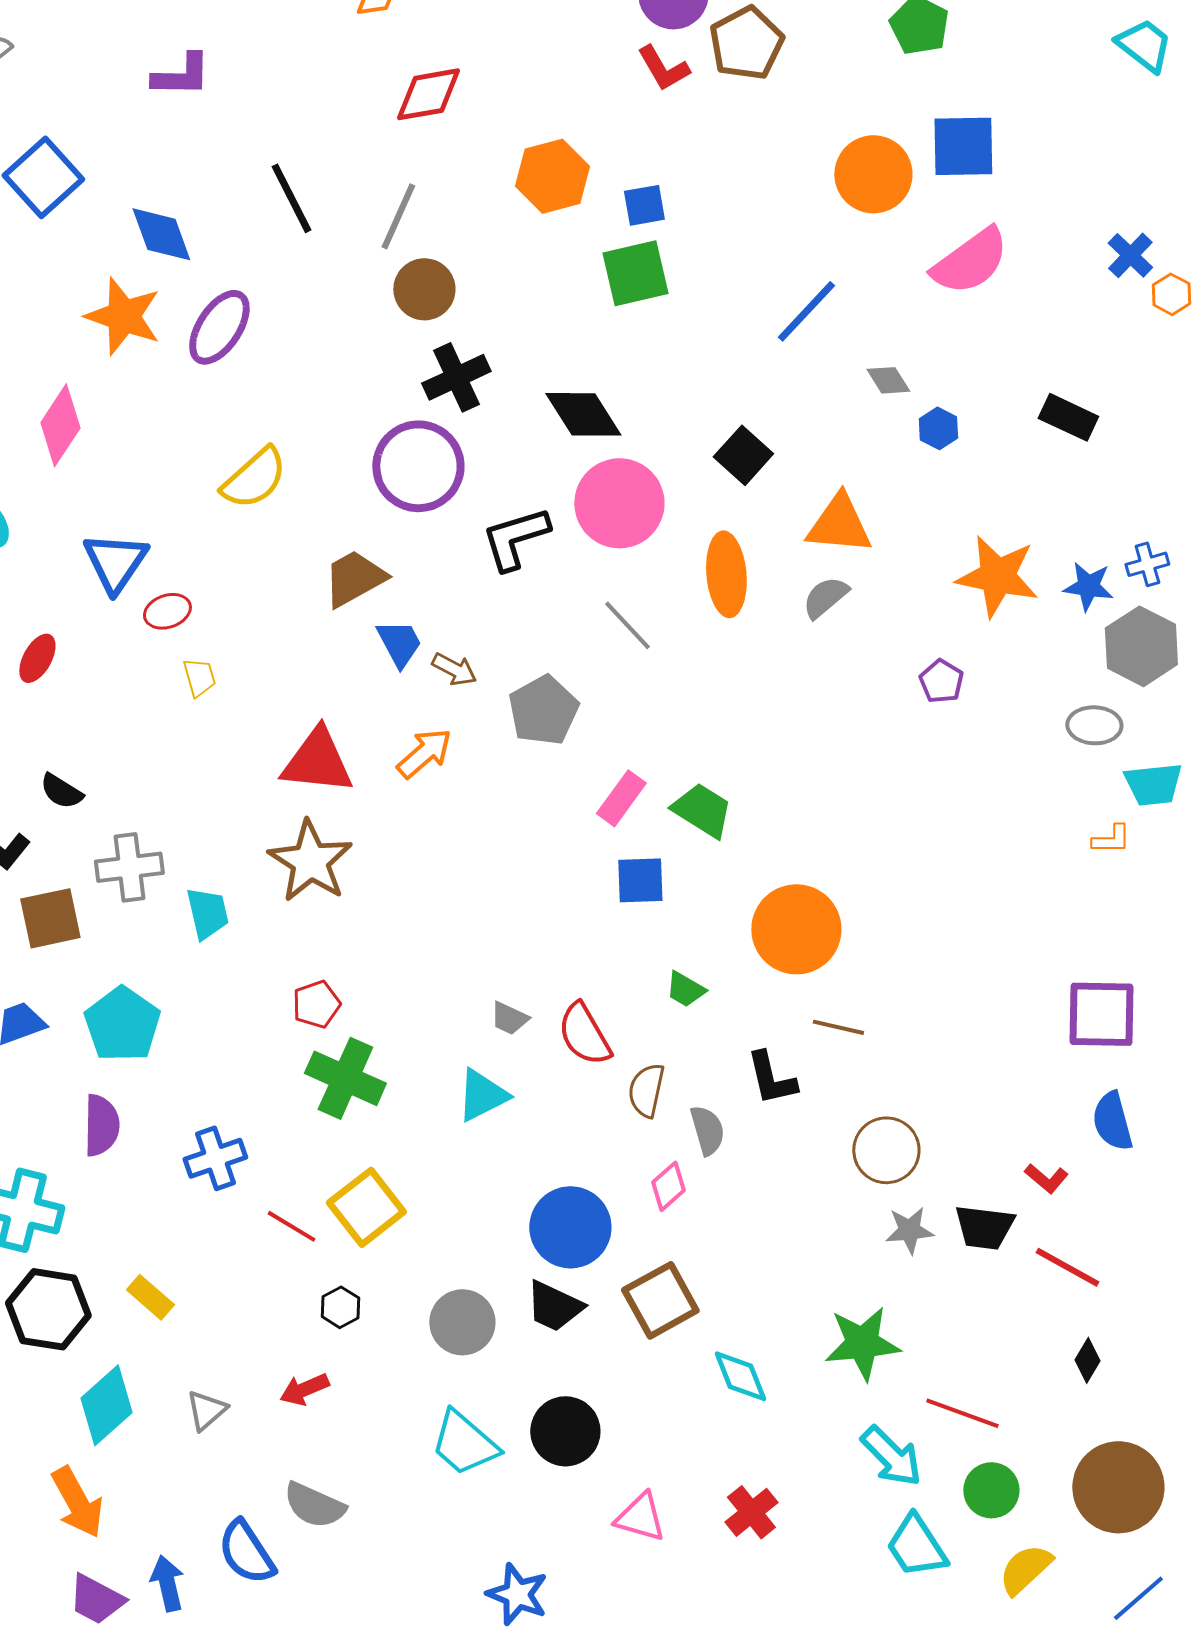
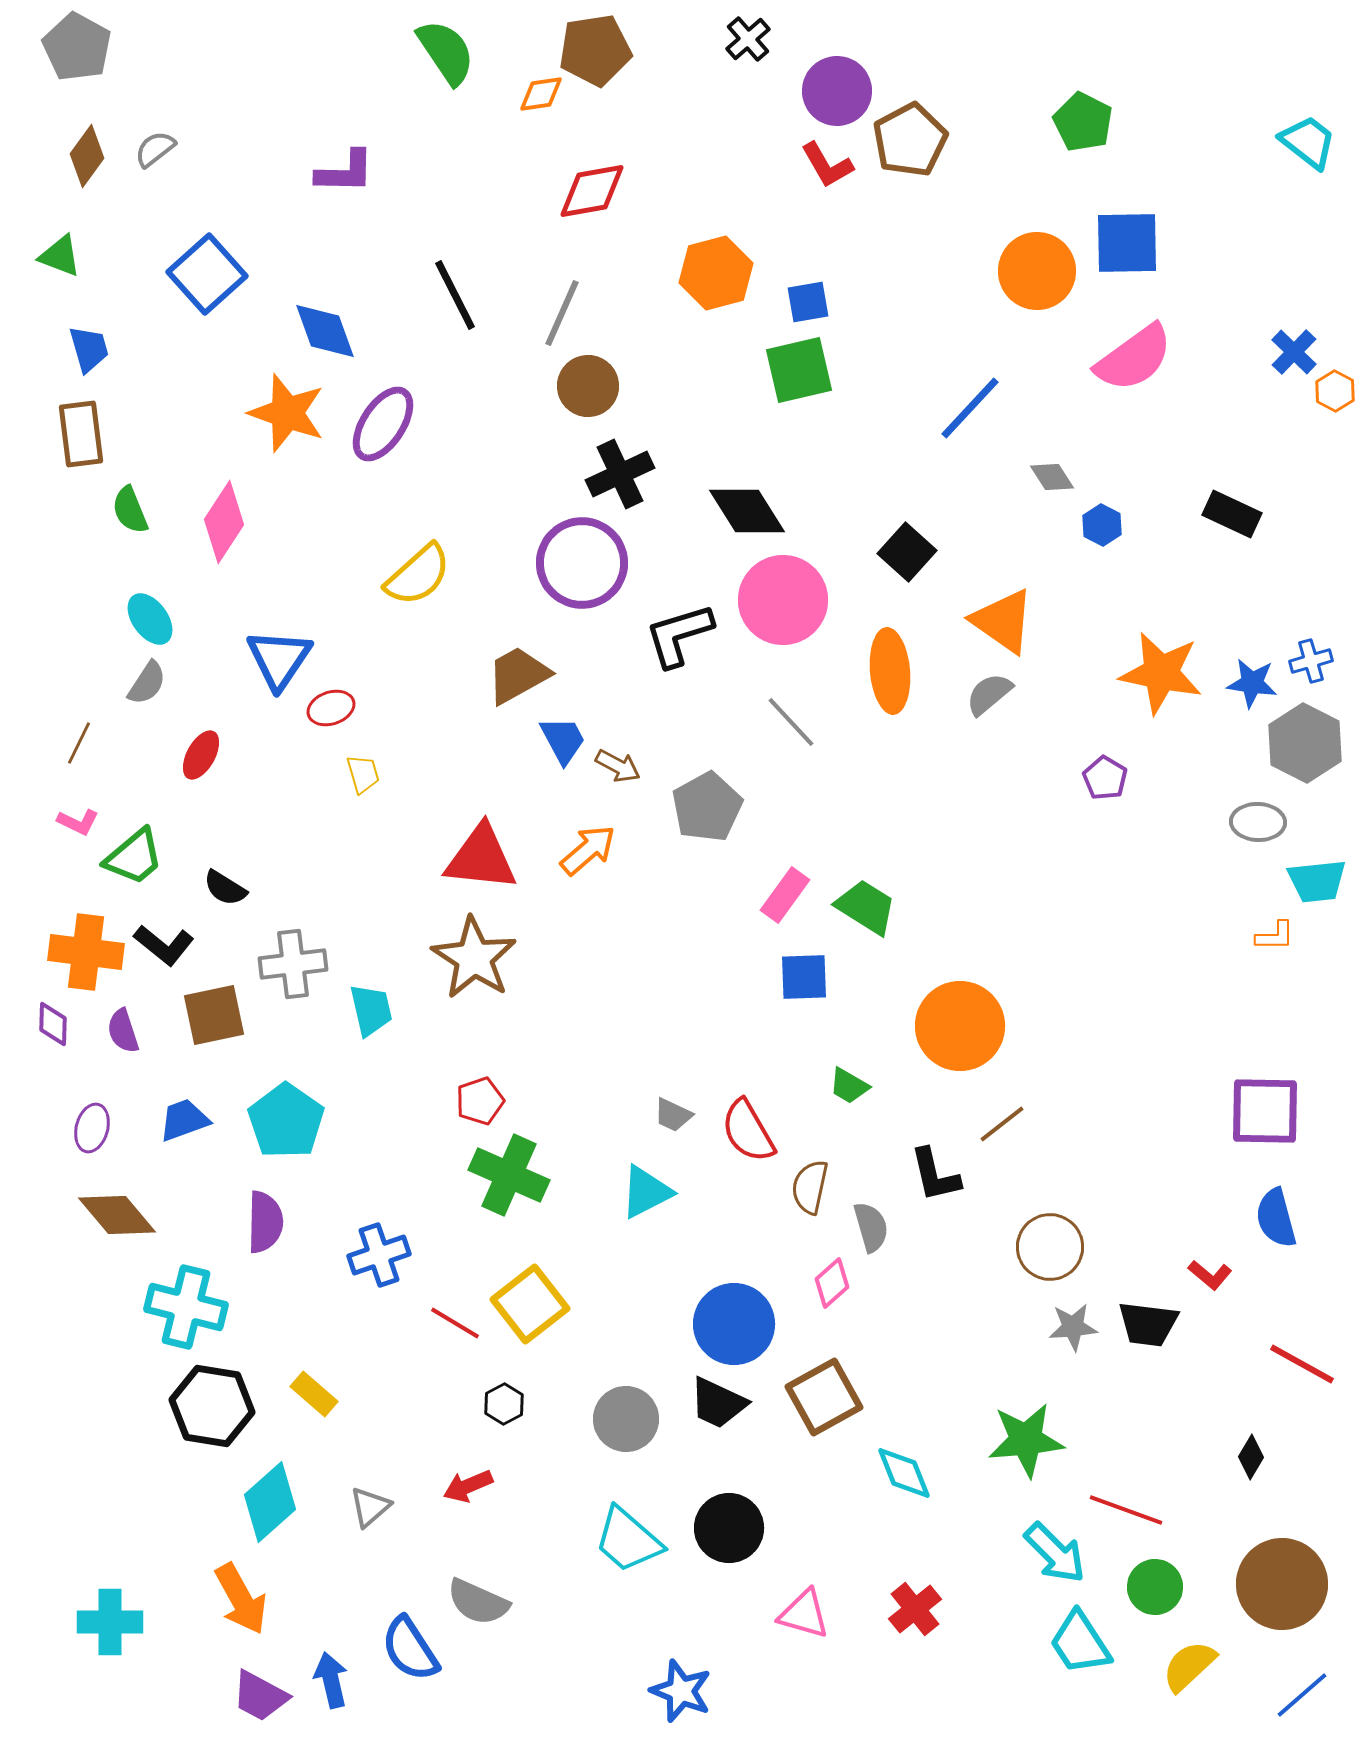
orange triangle: (839, 524) -> (1003, 621), turned 30
brown line: (838, 1027) -> (1002, 1124), turned -51
red line: (1067, 1267) -> (1302, 1364), moved

